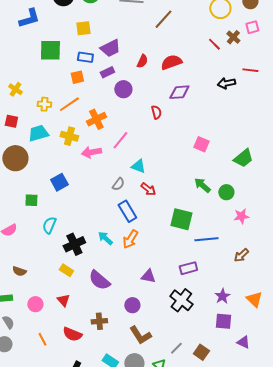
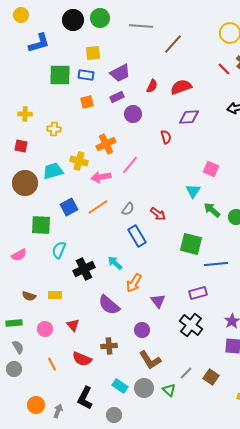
blue rectangle: (85, 57) -> (86, 75), moved
yellow cross: (15, 89) -> (25, 114), turned -32
orange line: (69, 104) -> (98, 207), moved
cyan trapezoid: (38, 133) -> (53, 171), moved
cyan triangle: (138, 166) -> (193, 191), moved, turned 42
green square: (31, 200) -> (41, 225), size x1.5
orange arrow: (130, 239) -> (134, 283), moved
yellow rectangle: (66, 270) -> (55, 295), moved, turned -32
purple triangle: (148, 276) -> (158, 301), turned 42

